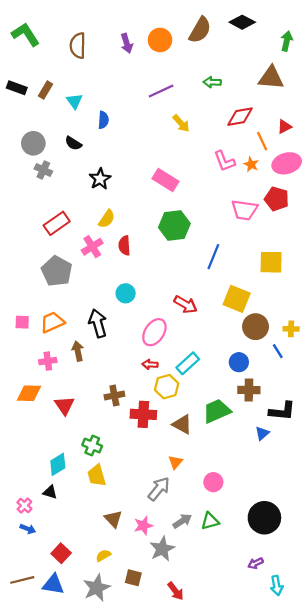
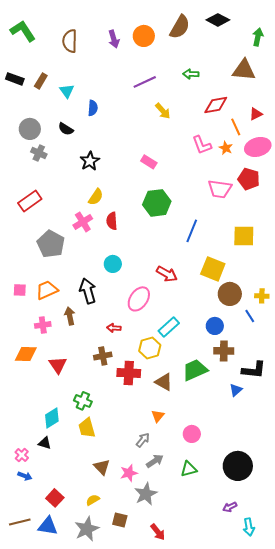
pink rectangle: (166, 180) -> (149, 162), size x0.7
red rectangle: (57, 223) -> (30, 201), moved
red arrow: (150, 364) -> (114, 328), moved
gray arrow: (159, 489) -> (143, 440), size x0.7
gray arrow: (182, 521) -> (155, 461), moved

